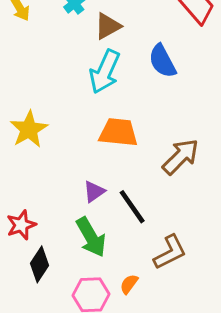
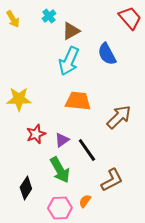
yellow star: (29, 129) -> (19, 99), turned 30
red star: (21, 225) -> (36, 134), moved

